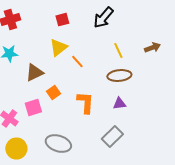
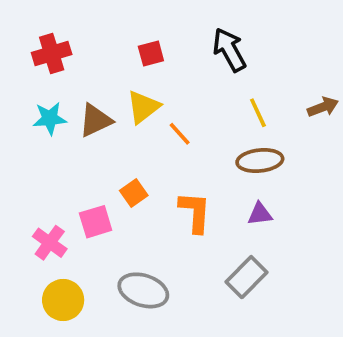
black arrow: (103, 18) -> (229, 50), turned 110
brown triangle: (34, 73) -> (96, 120), moved

